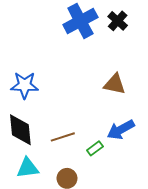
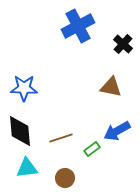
black cross: (118, 21) -> (123, 44), moved

